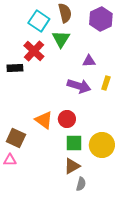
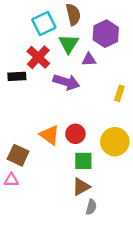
purple hexagon: (101, 19) -> (106, 34), moved
cyan square: (39, 21) -> (44, 24), turned 30
purple triangle: (89, 61) -> (89, 60), moved
purple arrow: (79, 86) -> (66, 82), moved
yellow circle: (102, 145) -> (115, 142), moved

